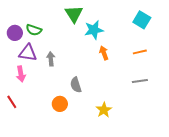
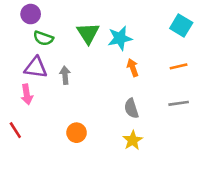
green triangle: (74, 14) -> (88, 33), moved
purple circle: (15, 33) -> (31, 14), moved
gray semicircle: (76, 85) -> (131, 108), moved

